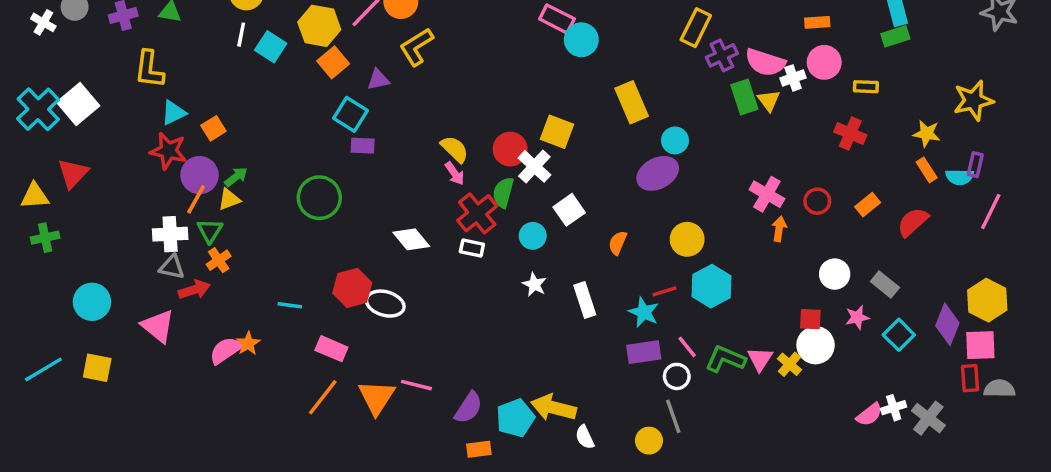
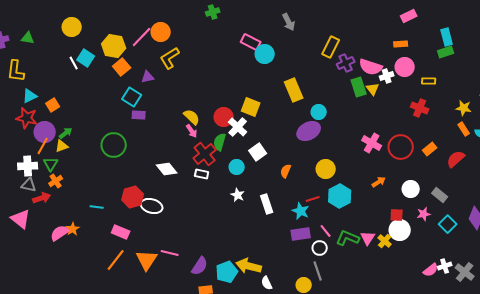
white line: (241, 35) -> (74, 63), moved, turned -40
red circle: (817, 201) -> (401, 147), size x1.6
orange arrow: (779, 229) -> (379, 182), moved, turned 48

